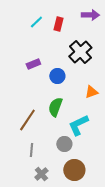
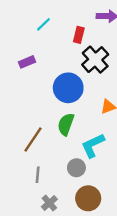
red rectangle: (58, 24) -> (79, 35), moved
purple rectangle: (33, 64) -> (27, 62), moved
blue circle: (57, 76) -> (68, 88), size x1.6

